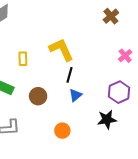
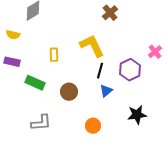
brown cross: (111, 16) -> (110, 13), moved
purple hexagon: (119, 92) -> (130, 70), moved

